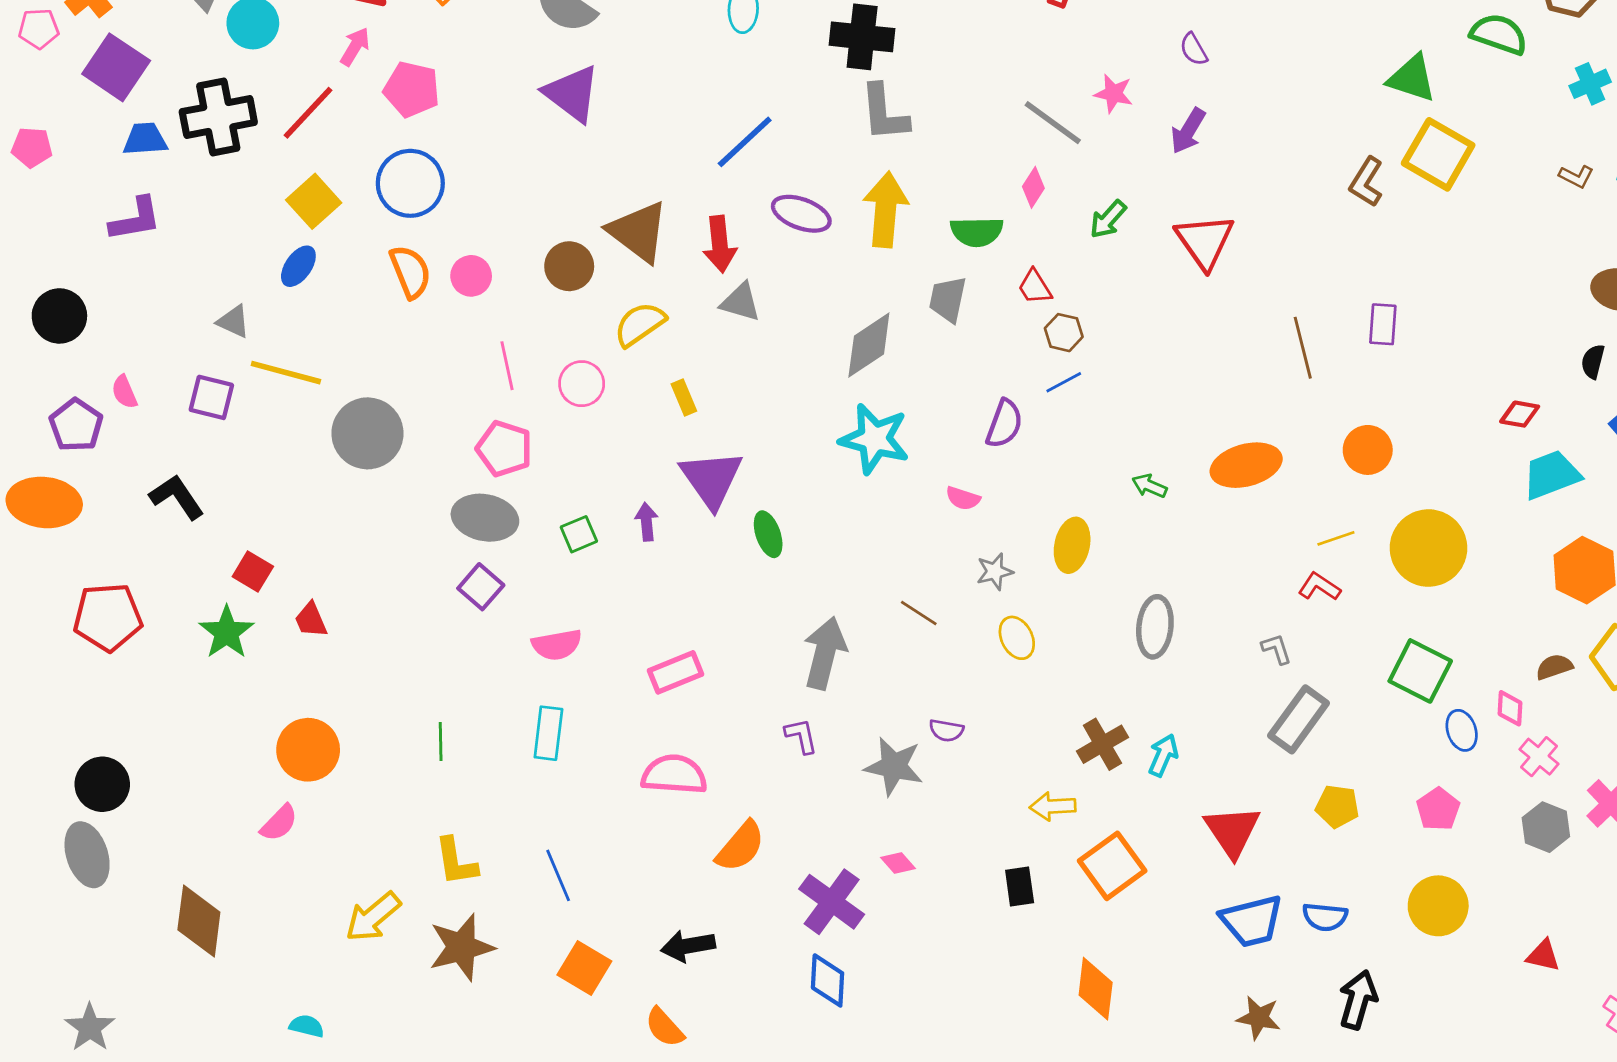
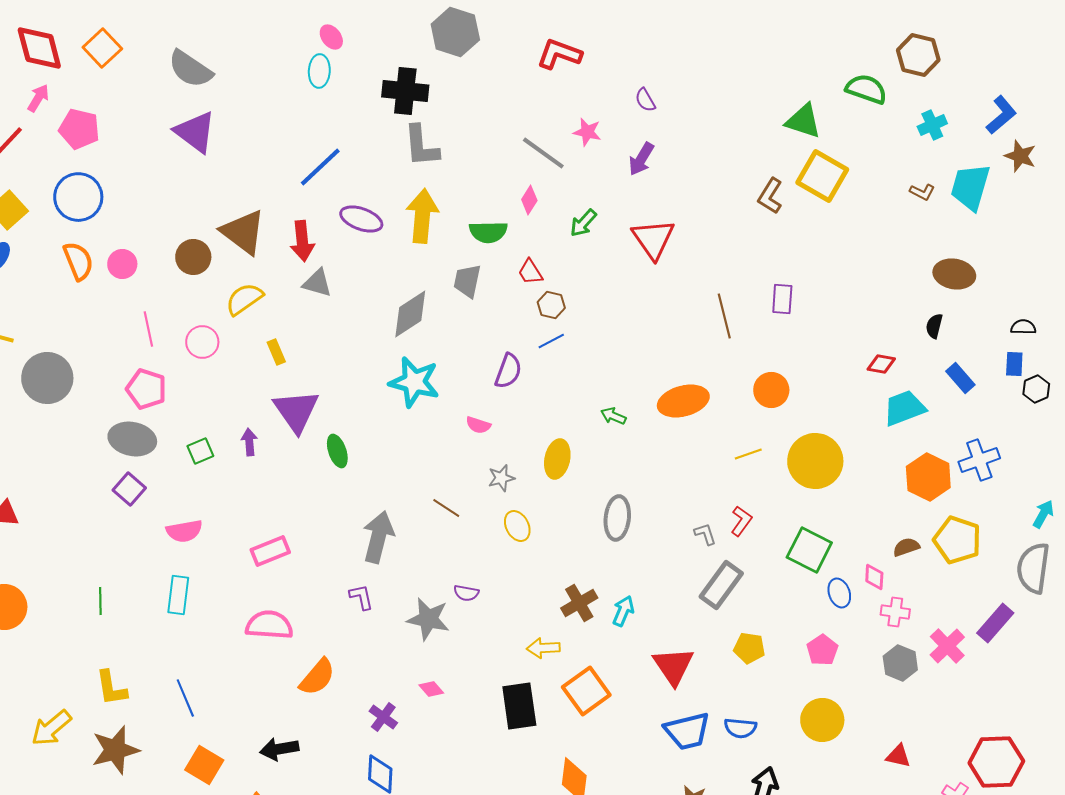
red L-shape: (1319, 587) -> (741, 521), moved, turned 92
pink cross: (1539, 757) -> (895, 612), turned -32
black rectangle: (1020, 887) -> (519, 706), size x1.6
purple cross: (832, 902) -> (383, 717), size x0.6

